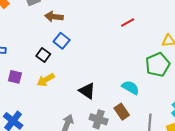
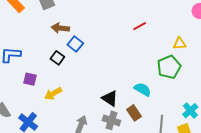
brown arrow: (54, 17) -> (60, 28), moved
yellow arrow: (46, 80) -> (53, 94), moved
black triangle: (87, 91) -> (110, 98), moved

